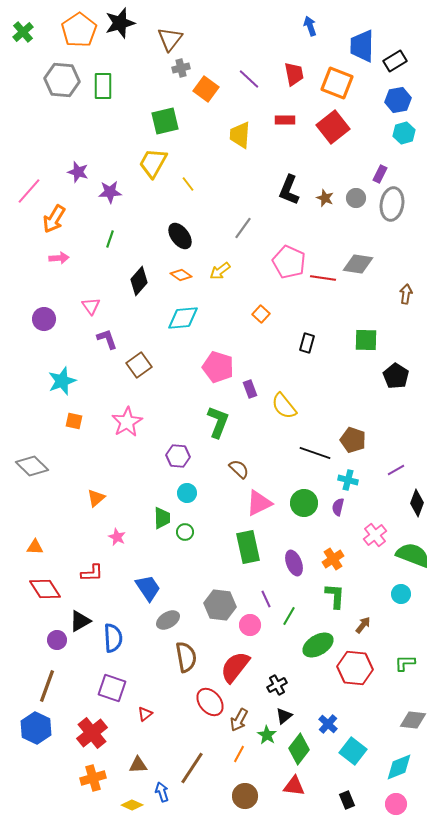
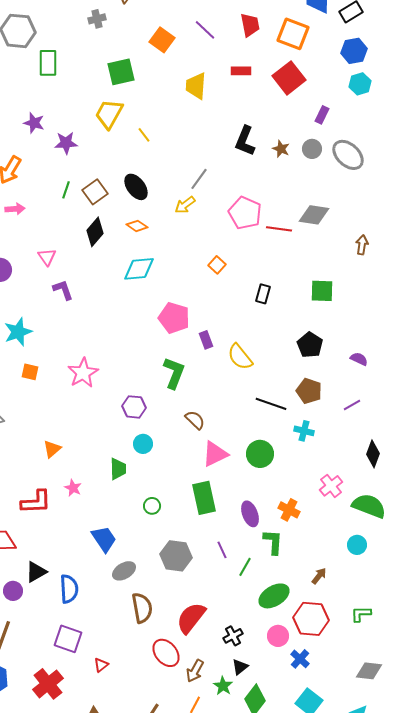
gray cross: (181, 68) -> (97, 19), moved
green rectangle: (103, 86) -> (48, 63), moved
purple rectangle: (380, 174) -> (322, 115), moved
gray ellipse: (392, 204) -> (348, 155), turned -56
yellow arrow: (220, 271) -> (185, 205), moved
brown square: (139, 365) -> (95, 192), moved
black pentagon: (396, 376) -> (310, 345), moved
purple line: (396, 470) -> (352, 405), moved
purple semicircle: (338, 507) -> (359, 359), moved, turned 102
green circle: (185, 532) -> (152, 506), moved
orange cross: (333, 559) -> (289, 510), turned -30
red L-shape: (92, 573) -> (36, 502), moved, size x1.4
green L-shape: (335, 596) -> (273, 542), moved
pink circle: (250, 625) -> (278, 636), moved
blue cross: (328, 724) -> (300, 659), moved

